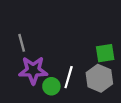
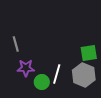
purple star: (33, 70) -> (26, 68), size x0.7

